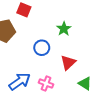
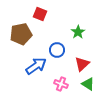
blue arrow: (20, 81) -> (36, 66), moved
green triangle: (85, 84) -> (88, 84), moved

